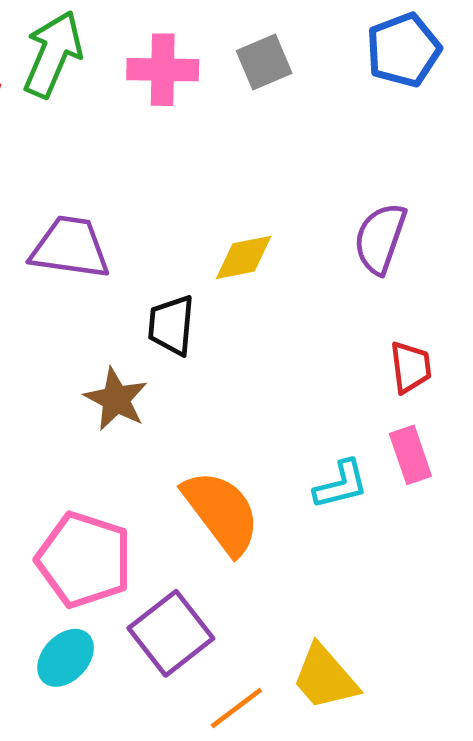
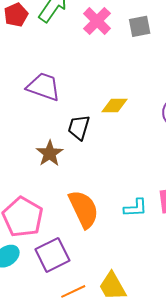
pink cross: (163, 70) -> (97, 21), turned 32

